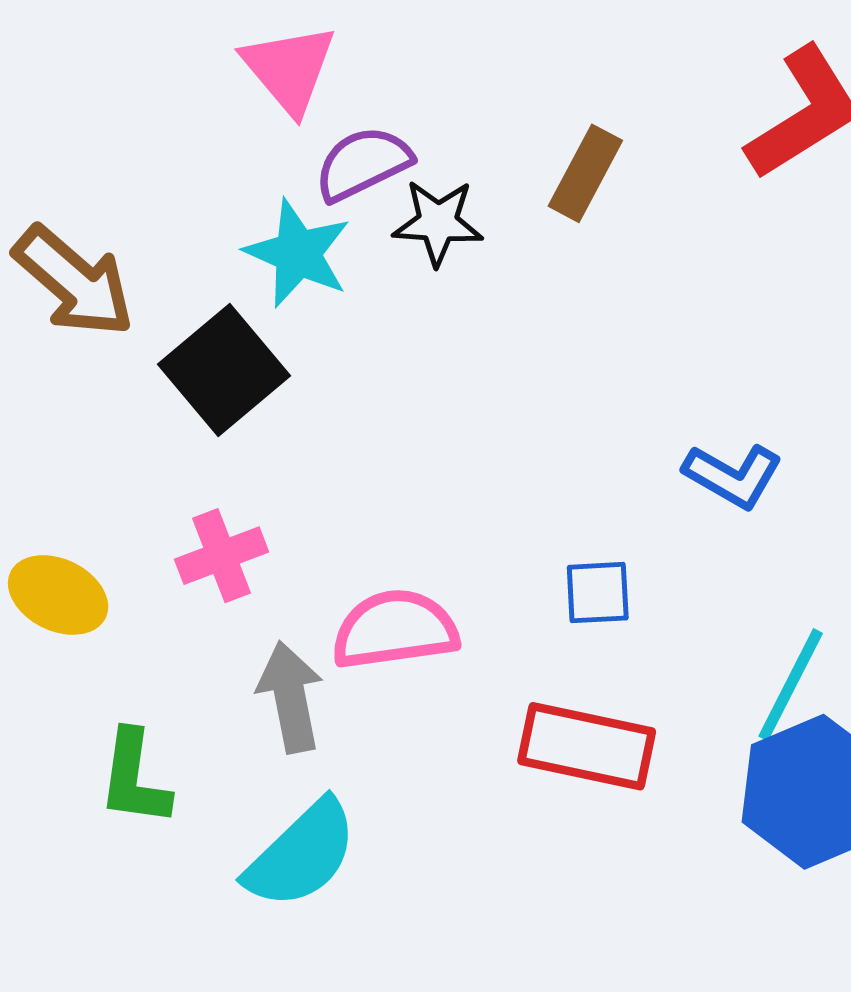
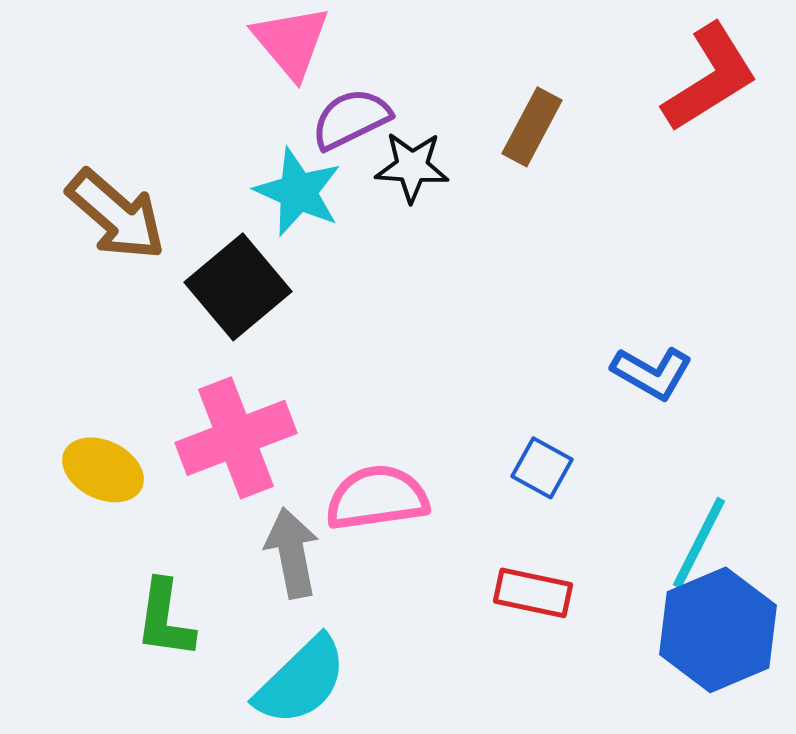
pink cross: (222, 556) -> (236, 438), size x1.6
blue square: (598, 593) -> (542, 468), turned 32
red rectangle: (587, 746) -> (533, 593), size x0.7

